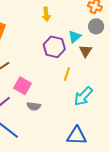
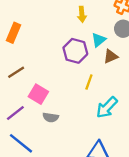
yellow arrow: (46, 14) -> (82, 14), moved
brown triangle: (86, 51) -> (111, 56), turned 32

